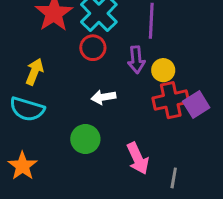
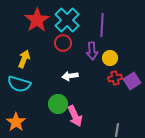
red cross: (171, 100) -> (115, 78), size x0.6
pink arrow: (138, 158) -> (75, 116), moved

